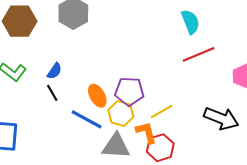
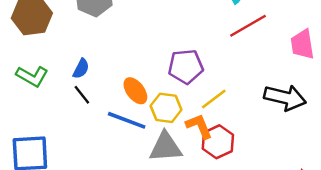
purple pentagon: (129, 91) -> (186, 67), moved

